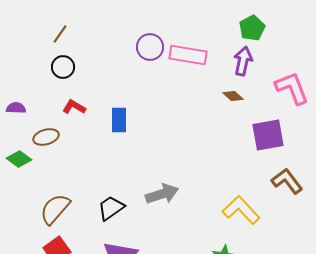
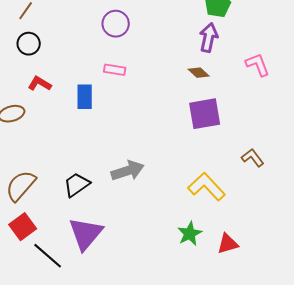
pink rectangle: (188, 55) -> (115, 70), moved, size x0.6
pink L-shape: (292, 88) -> (258, 65), size x0.7
purple square: (268, 135) -> (205, 114), moved
brown L-shape: (287, 181) -> (253, 158), size x0.7

